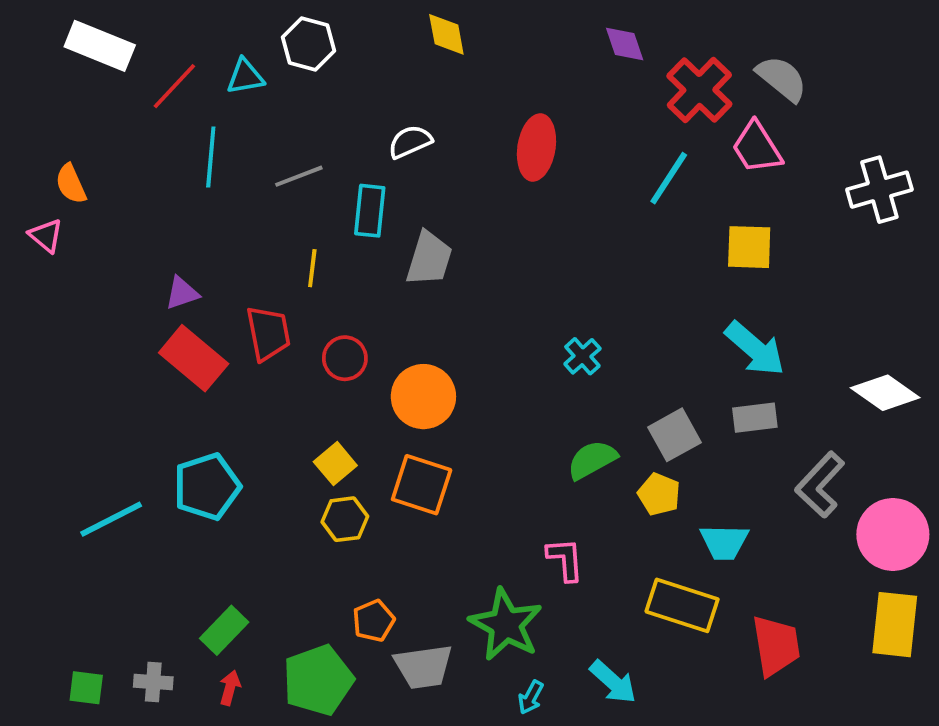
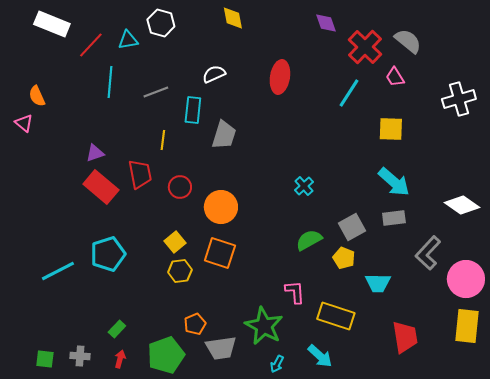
pink trapezoid: (757, 147) -> (395, 77), size x0.7
yellow rectangle: (682, 605) -> (336, 316), moved
green rectangle: (224, 630) -> (117, 329), size x0.7

